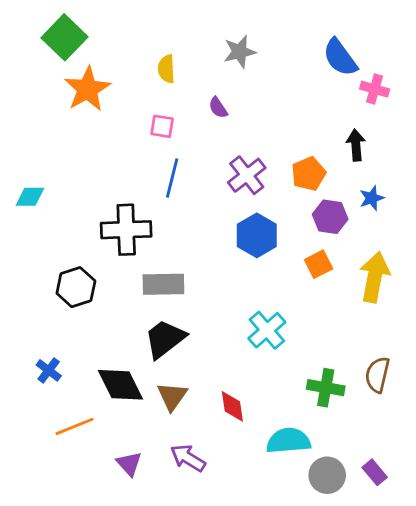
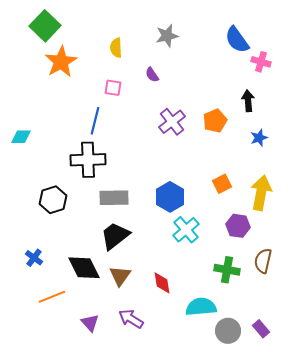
blue line: (172, 178) -> (95, 121), moved
purple hexagon: (330, 217) -> (238, 226), moved
blue hexagon: (257, 235) -> (170, 197), moved

